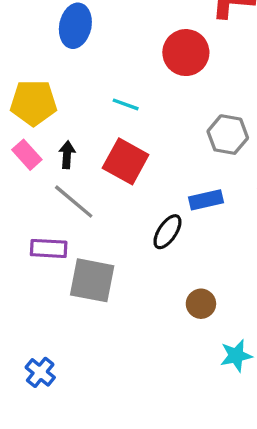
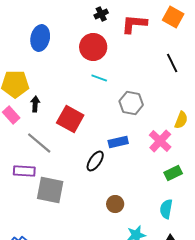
red circle: (186, 53) -> (93, 47), moved
cyan line: (126, 104) -> (99, 78), moved
black arrow: (67, 155) -> (35, 104), moved

